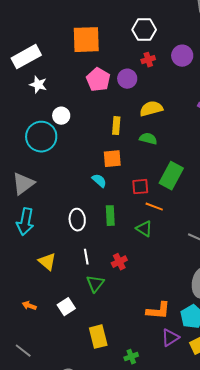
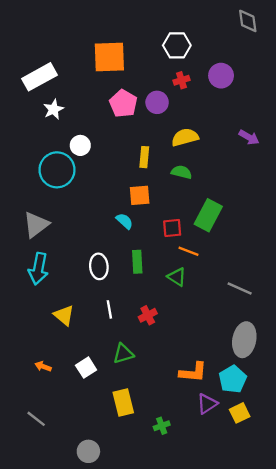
white star: (38, 85) -> (54, 109), turned 30
green triangle: (95, 284) -> (123, 354), moved, turned 36

